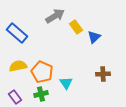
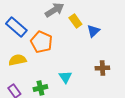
orange pentagon: (42, 72) -> (41, 42), moved

